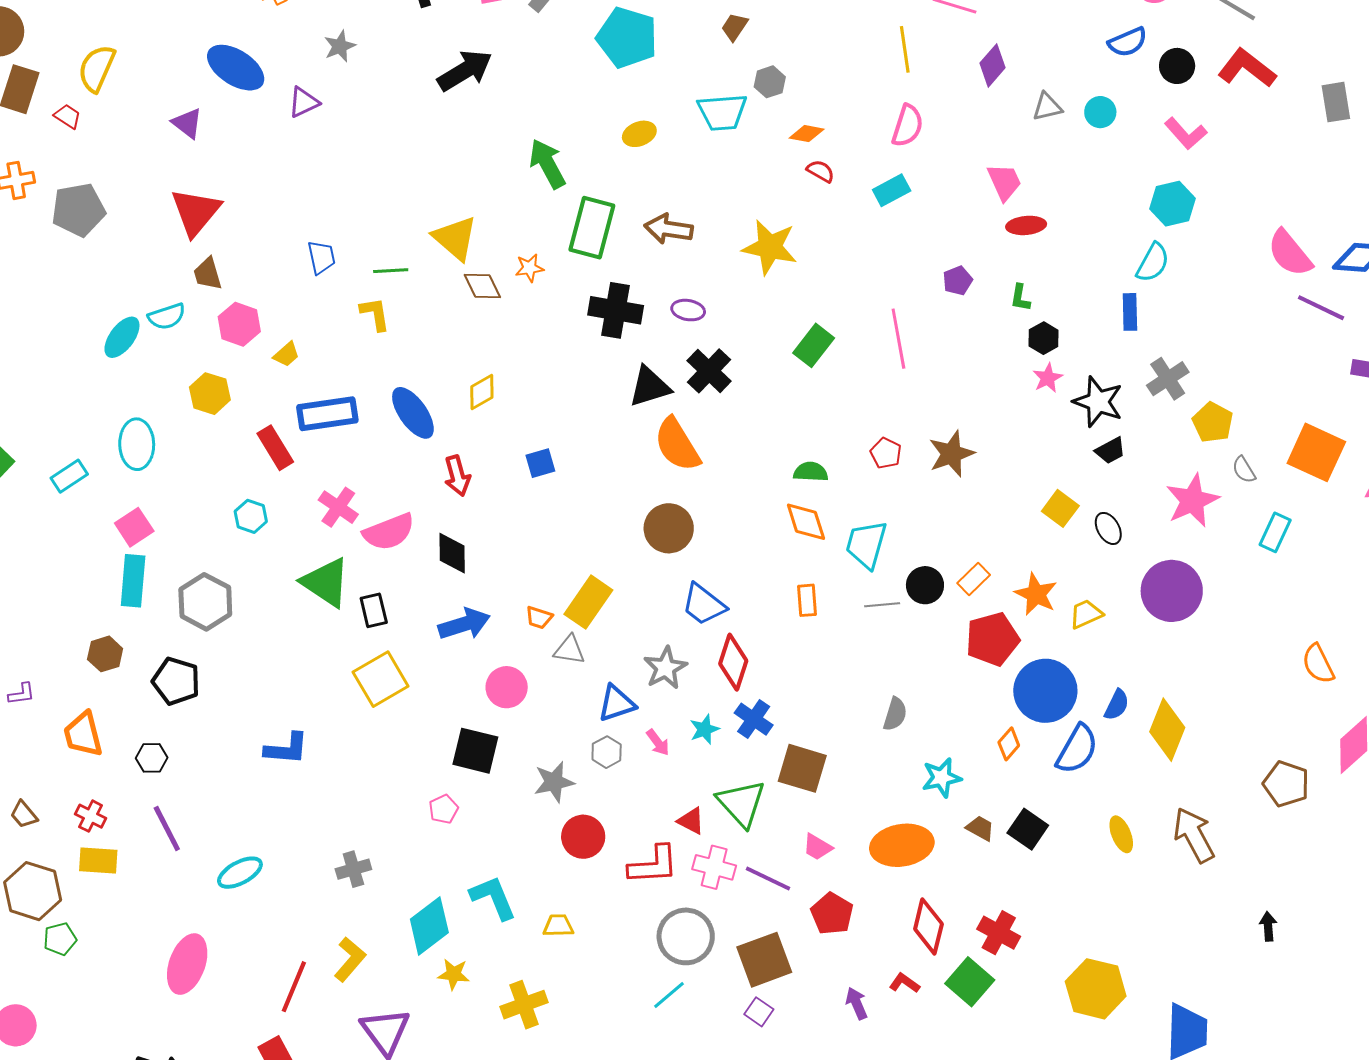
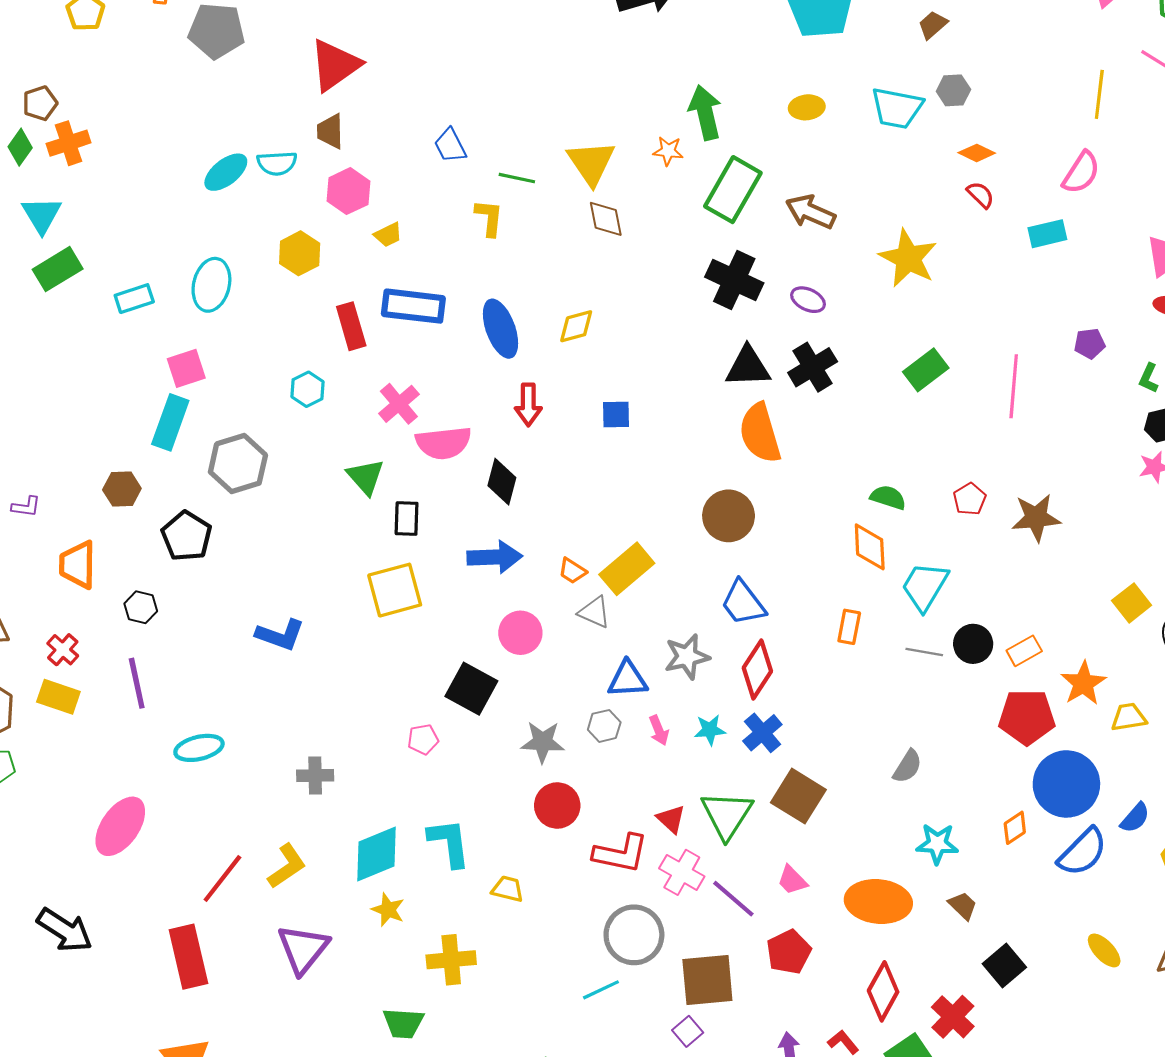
blue trapezoid: (321, 257) -> (450, 146), turned 150
orange star: (529, 268) -> (668, 151), moved
green triangle: (326, 582) -> (366, 477), size x0.7
black square: (1028, 829) -> (1004, 965), moved
yellow ellipse: (1121, 834) -> (1104, 950), turned -36

